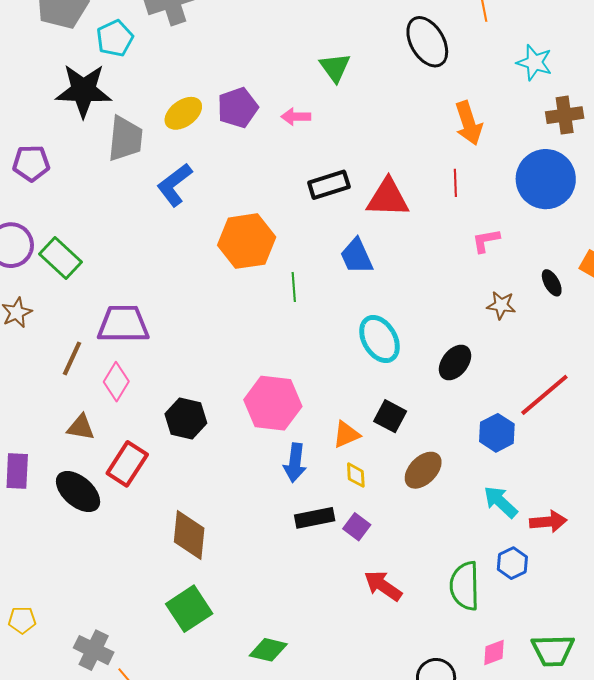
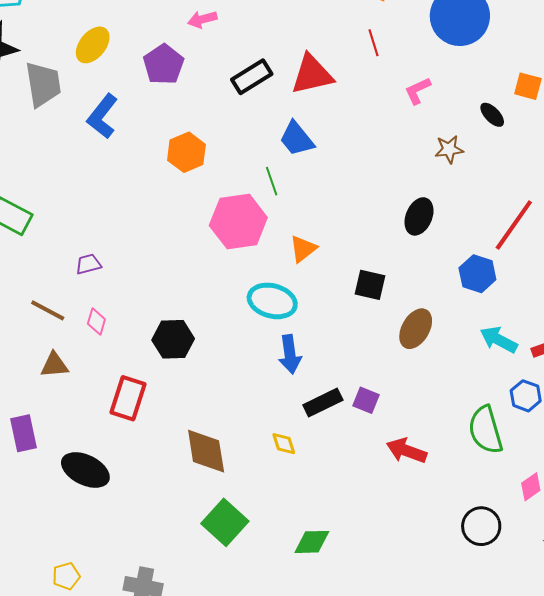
purple pentagon: (238, 108) -> (164, 64), moved
orange hexagon: (247, 241) -> (186, 152), size x0.7
green line: (294, 287) -> (272, 181), moved
purple trapezoid: (123, 324) -> (88, 264), size x0.5
cyan ellipse: (379, 339) -> (272, 301), moved, turned -30
brown line: (72, 358) -> (48, 310), turned -72
pink diamond: (116, 382) -> (96, 322), size x0.7
pink hexagon: (273, 403) -> (238, 221), moved
brown triangle: (81, 427) -> (54, 365), moved
orange triangle: (346, 434) -> (303, 249), moved
yellow diamond: (356, 475) -> (284, 444), moved
black ellipse: (78, 492) -> (85, 470), moved

